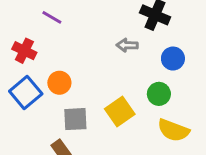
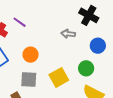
purple line: (52, 17) -> (20, 22), moved
orange circle: (59, 83) -> (31, 55), moved

